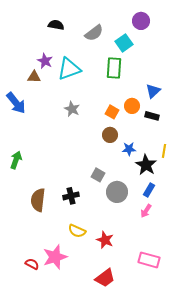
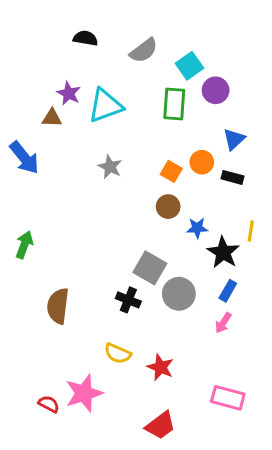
purple circle: (141, 21) -> (216, 90), moved
gray square: (98, 175) -> (150, 268), size x1.5
black cross: (71, 196) -> (128, 300), moved, turned 35

